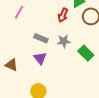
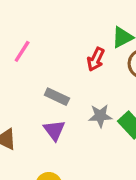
gray star: (64, 41) -> (100, 116), moved

